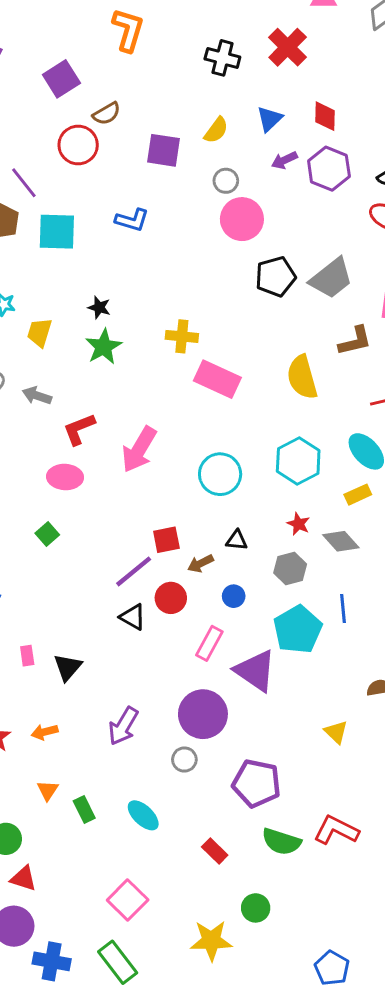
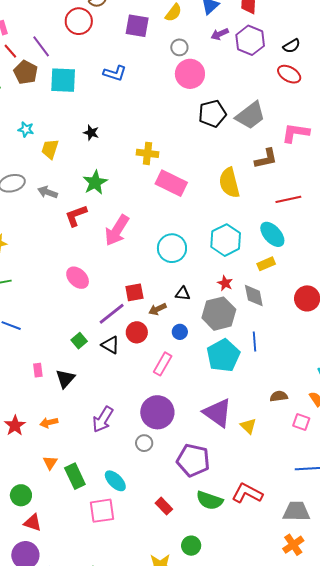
green star: (104, 347) -> (95, 182), moved
pink ellipse: (65, 477) -> (78, 278), moved, turned 40
green square: (47, 534) -> (79, 341), moved
gray diamond: (341, 541) -> (254, 296), turned 30
gray hexagon: (290, 568) -> (219, 314), size x1.5
purple triangle: (255, 671) -> (218, 413), moved
green rectangle: (84, 810) -> (75, 476), size x1.4
pink square: (128, 900) -> (102, 511), moved, turned 36

